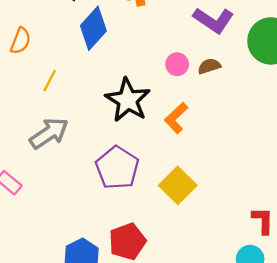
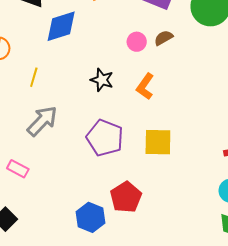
blue diamond: (93, 28) -> (61, 26), turned 42
black star: (128, 100) -> (102, 80), size x0.6
yellow square: (178, 185) -> (158, 142), turned -32

